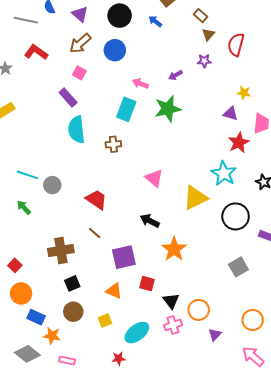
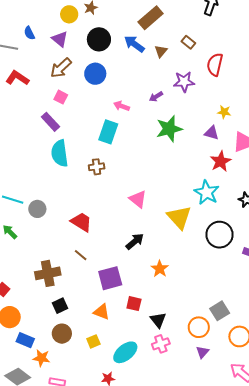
brown rectangle: (200, 16) -> (188, 42), moved
blue arrow: (155, 21) -> (134, 44), size x1.5
brown triangle: (208, 34) -> (161, 51), moved
purple star: (204, 61) -> (184, 82), size x1.5
green star: (168, 109) -> (169, 129), moved
yellow triangle: (195, 198) -> (179, 217), turned -44
black arrow: (150, 221) -> (135, 241), turned 114
orange star: (174, 249) -> (160, 269), size x0.7
gray square: (238, 267) -> (220, 311), moved
orange circle: (199, 310) -> (199, 327), moved

